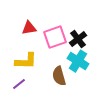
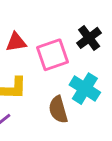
black cross: (78, 39) -> (89, 38), moved

